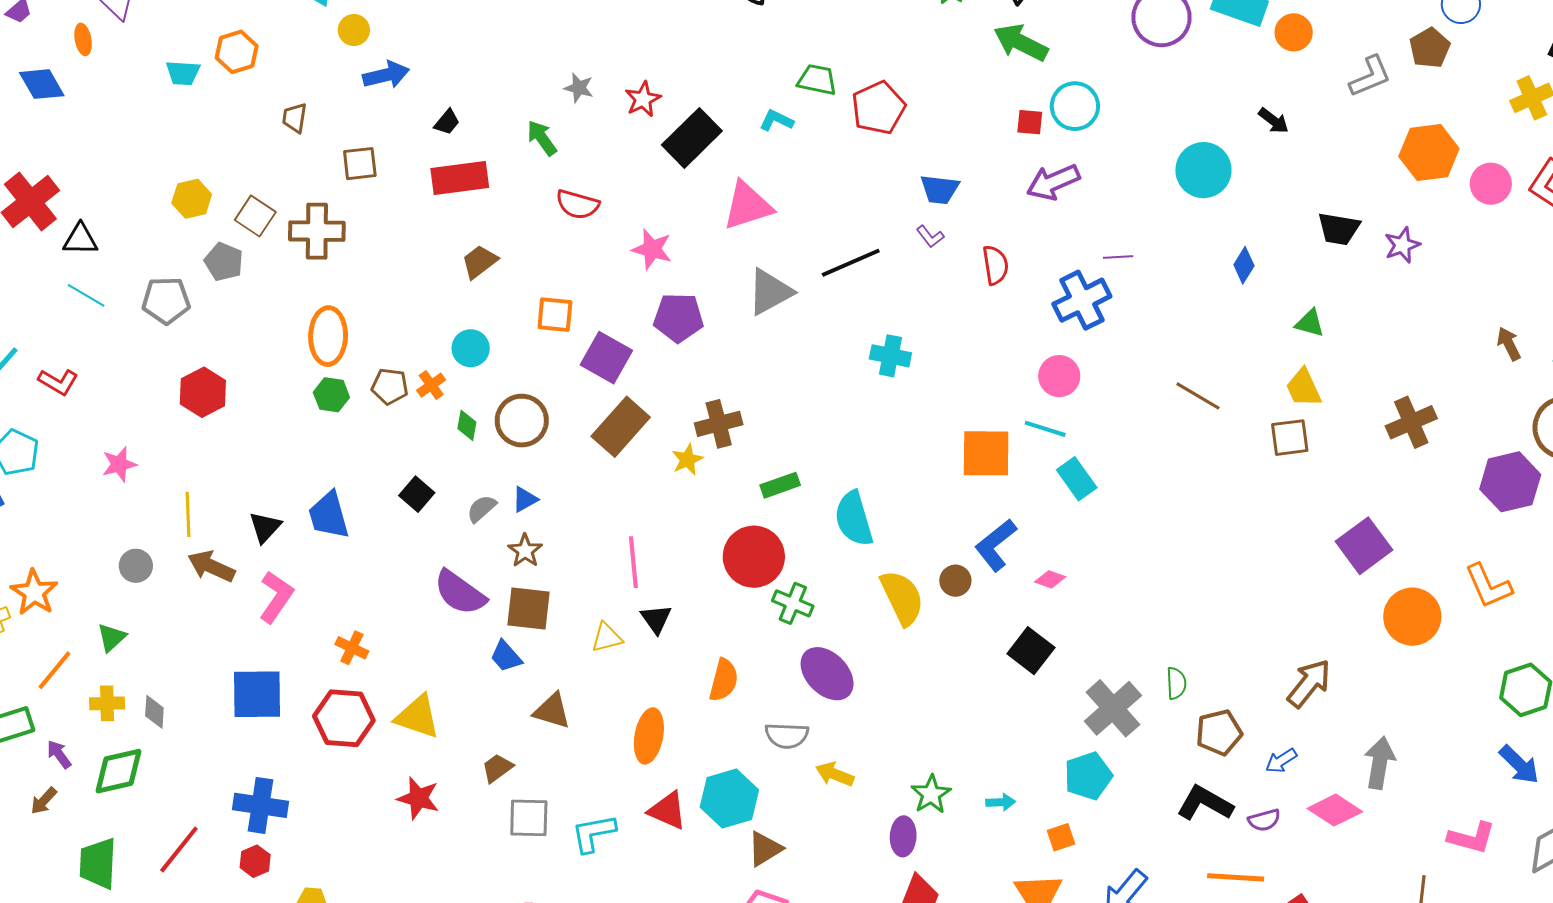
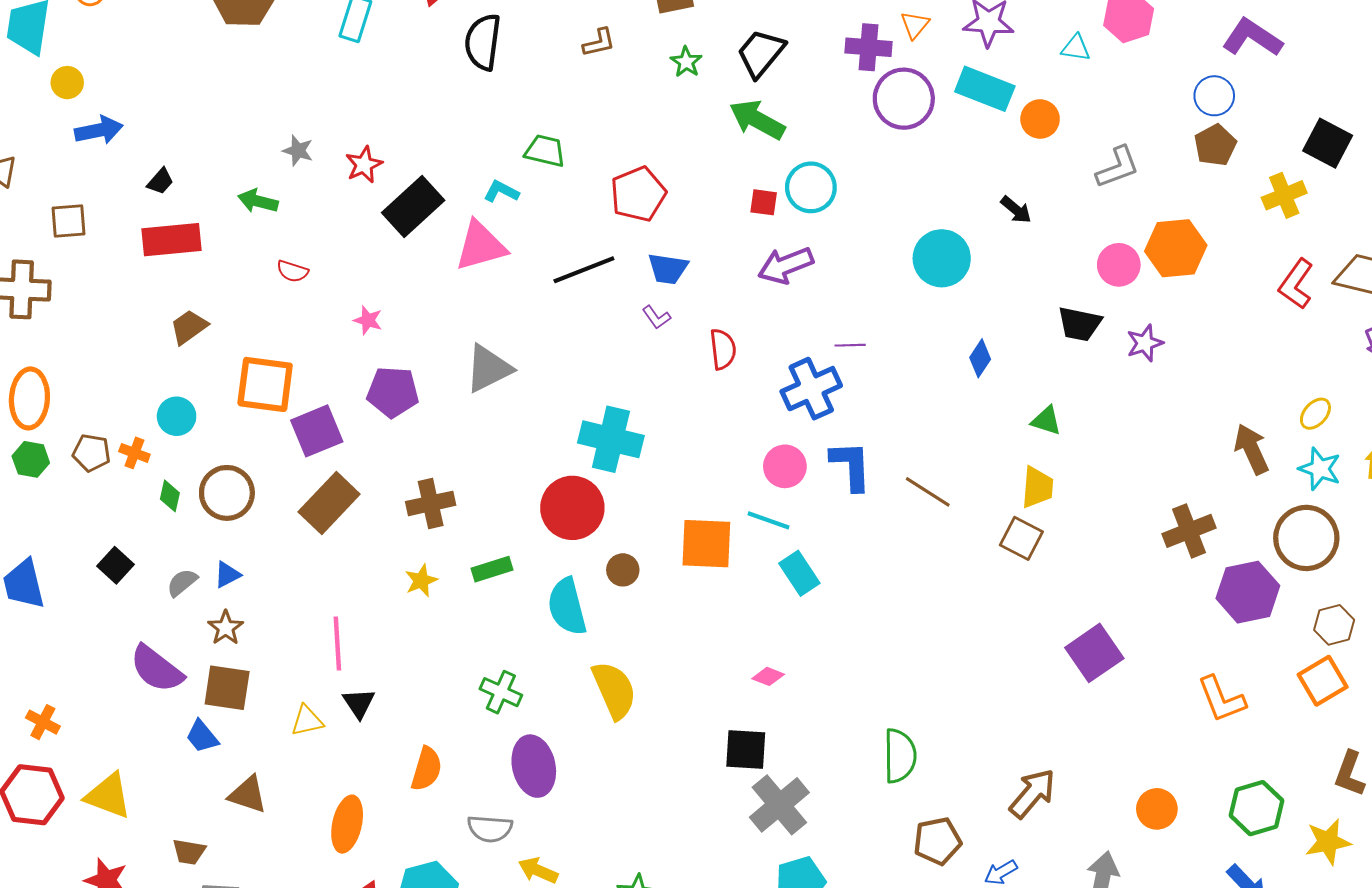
brown pentagon: (1430, 48) -> (1215, 145), moved
red pentagon: (878, 108) -> (638, 194), moved
green arrow: (542, 138) -> (258, 201), turned -42
pink circle: (1491, 184) -> (1119, 265), moved
red semicircle: (578, 204) -> (292, 271), size x0.7
pink triangle: (748, 206) -> (481, 246), moved
pink star: (652, 249) -> (368, 320), size x0.7
black line: (851, 263) -> (584, 270), moved
orange square: (555, 315) -> (265, 384), size x1.5
brown arrow: (1509, 344) -> (1252, 449), size x1.4
cyan cross: (890, 356) -> (611, 439), size x1.5
purple square: (606, 358) -> (317, 431), turned 36
orange cross: (431, 385) -> (134, 453), turned -36
yellow trapezoid: (1303, 388) -> (1037, 487), turned -153
brown cross: (1411, 422) -> (1189, 531), moved
brown square: (1290, 438) -> (1021, 538), turned 33
yellow star: (687, 460) -> (421, 581), moved
blue L-shape: (996, 545) -> (851, 466), moved, turned 124
red circle: (754, 557) -> (572, 508), moved
brown circle: (955, 581) -> (623, 570), moved
orange circle: (1412, 617) -> (1157, 809), moved, size x0.7
black square: (1031, 651) -> (746, 750), turned -36
purple ellipse: (827, 674) -> (534, 766), turned 30
green semicircle: (1176, 683) -> (900, 756), moved, size x1.6
gray cross: (1113, 708) -> (779, 805), moved
brown trapezoid: (497, 768) -> (189, 852), turned -136

